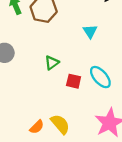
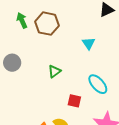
red square: (74, 81) -> (74, 101), moved

